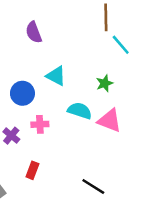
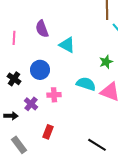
purple semicircle: (34, 32) -> (42, 29), moved
cyan triangle: (56, 76) -> (67, 45), moved

